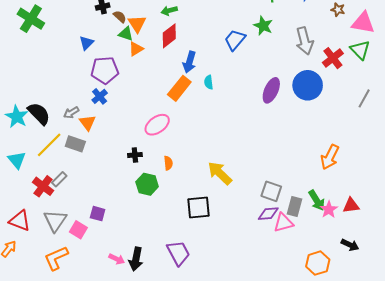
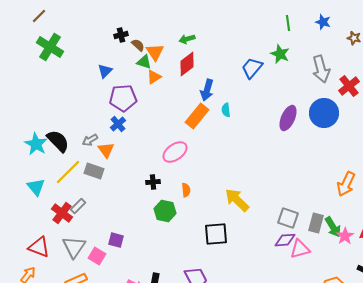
gray rectangle: (294, 206) -> (316, 223), moved

